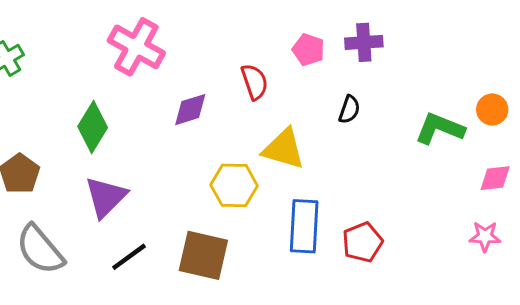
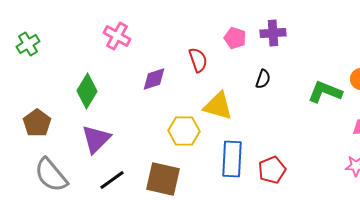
pink cross: (136, 47) -> (117, 36), size x0.7

